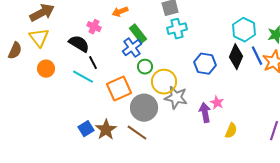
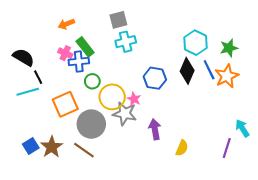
pink cross: (94, 27) -> (65, 53), moved
blue cross: (132, 48) -> (79, 61), turned 30
cyan line: (83, 77) -> (28, 92), turned -45
pink star: (217, 103) -> (134, 99), moved

